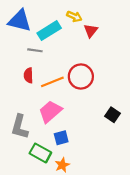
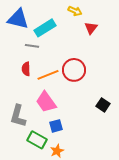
yellow arrow: (74, 16) -> (75, 11), moved
red triangle: (91, 31) -> (91, 28), moved
pink trapezoid: (50, 111) -> (46, 102), turned -85

